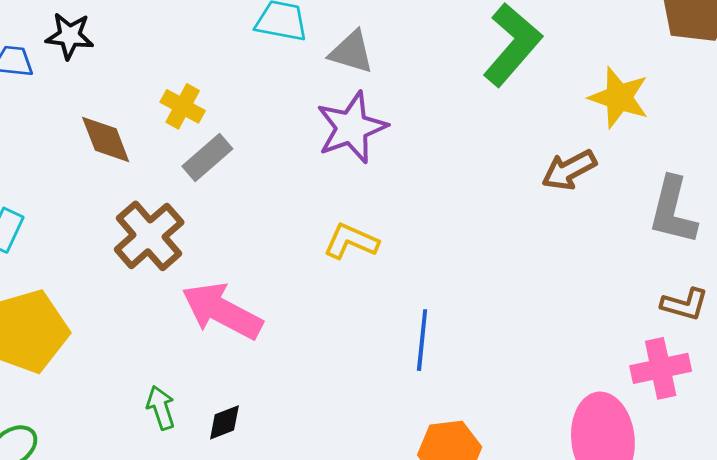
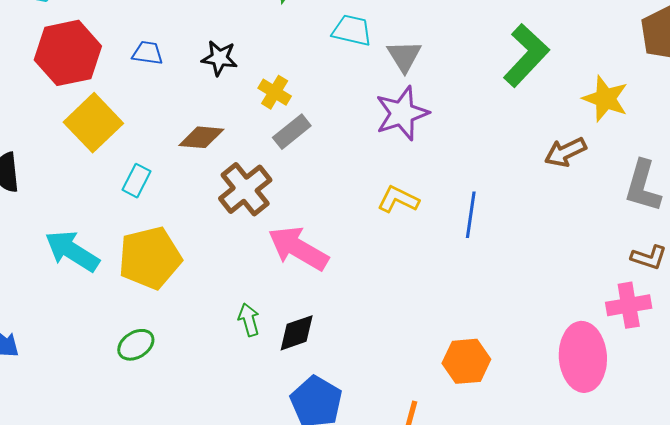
black star: (70, 36) -> (219, 58), moved
gray triangle: (351, 52) -> (404, 56), turned 39
brown diamond: (106, 139) -> (201, 137), moved, turned -66
blue line: (422, 340) -> (471, 215), moved
black diamond: (224, 422) -> (297, 333), size x1.4

